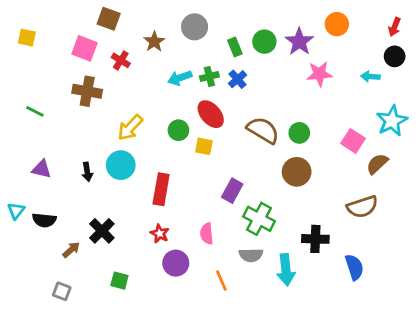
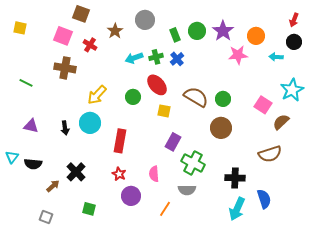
orange circle: (337, 24) -> (256, 36), moved
yellow square: (204, 146) -> (164, 111), moved
cyan arrow: (286, 270) -> (237, 209), moved, turned 30
orange line: (221, 281) -> (165, 209), turned 56

